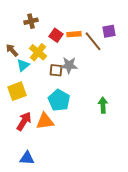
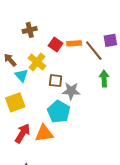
cyan triangle: (23, 65) -> (21, 75), turned -32
gray star: (69, 65) -> (71, 91), moved
green arrow: (103, 105) -> (104, 79), moved

